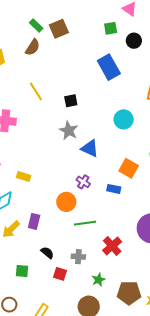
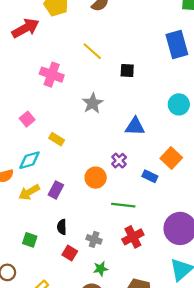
yellow line: (36, 91) -> (92, 51), turned -30
gray star: (69, 131) -> (93, 103), moved
blue triangle: (90, 148) -> (135, 126), turned -36
green line: (85, 223) -> (123, 205), moved
black semicircle: (47, 253) -> (62, 227), turned -144
green star: (98, 280) -> (101, 269), moved

